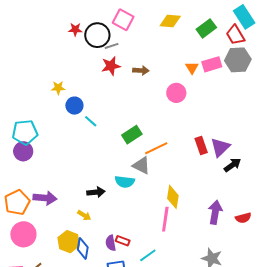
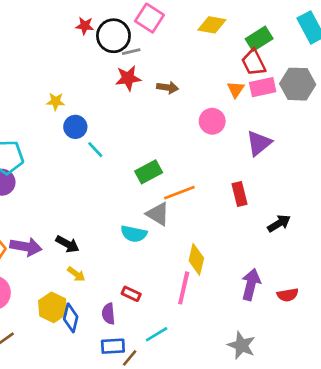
red trapezoid: (235, 35) -> (254, 62), moved
purple triangle: (220, 147) -> (259, 143), moved
black arrow: (96, 192) -> (68, 244), moved, turned 30
red rectangle: (123, 241) -> (131, 294), moved

